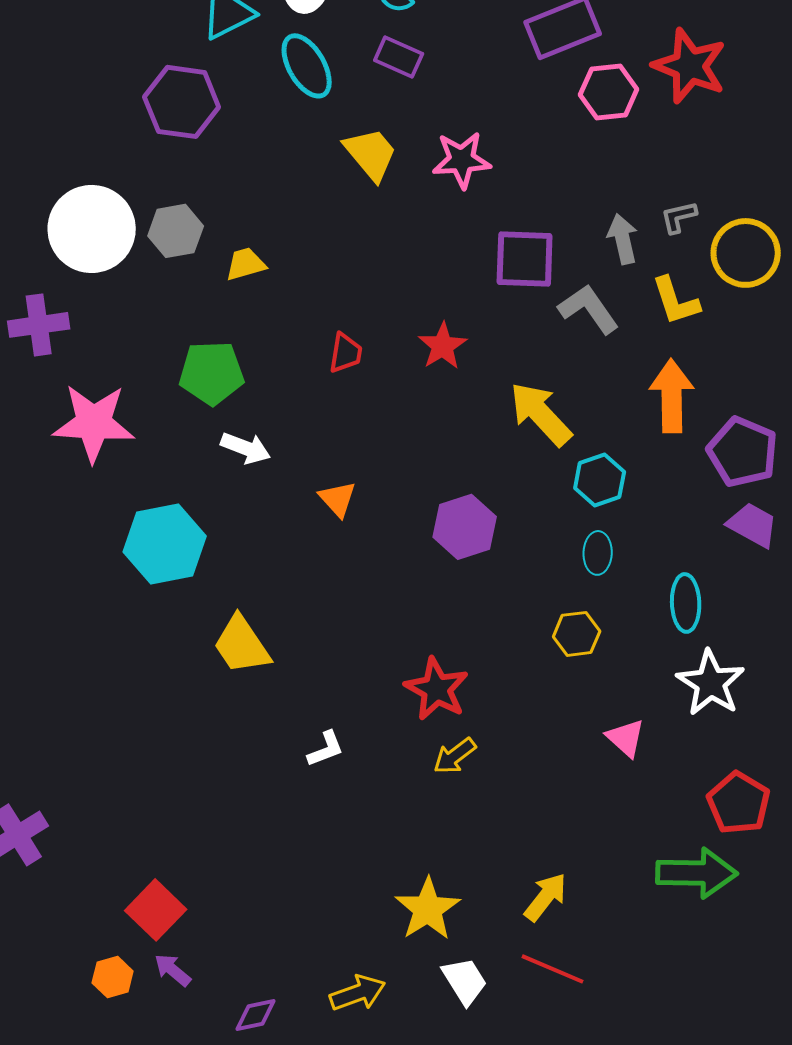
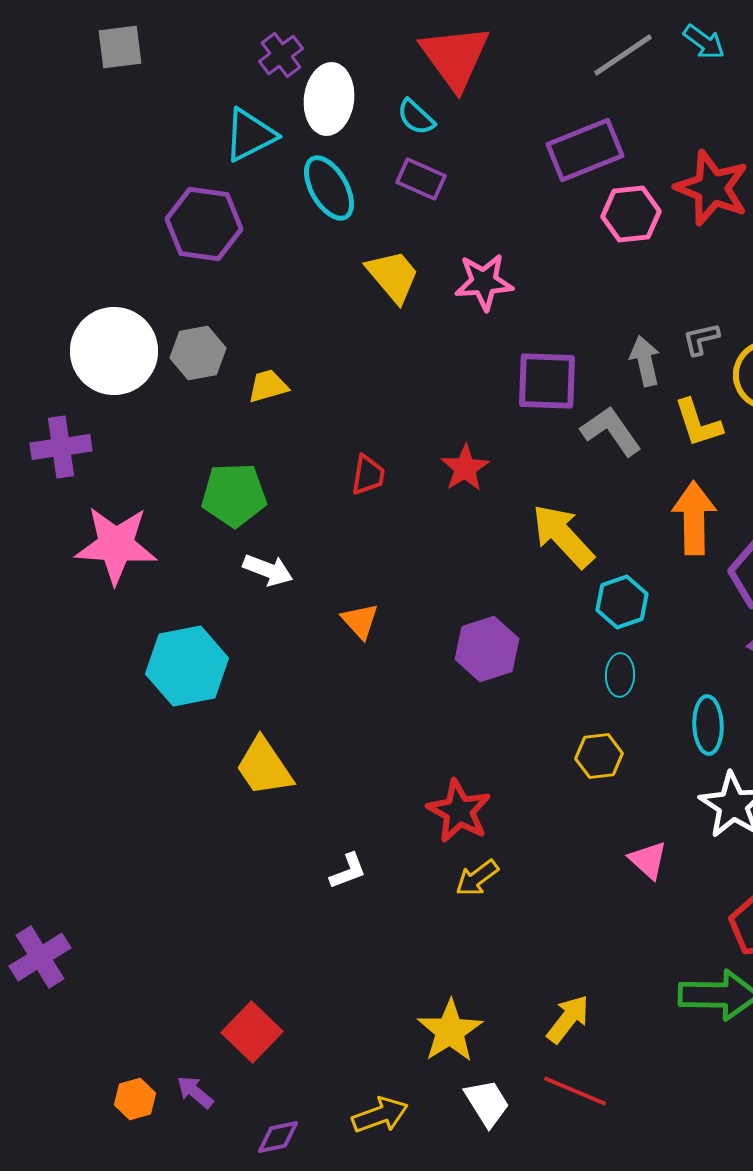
red square: (156, 910) -> (252, 1032), moved

